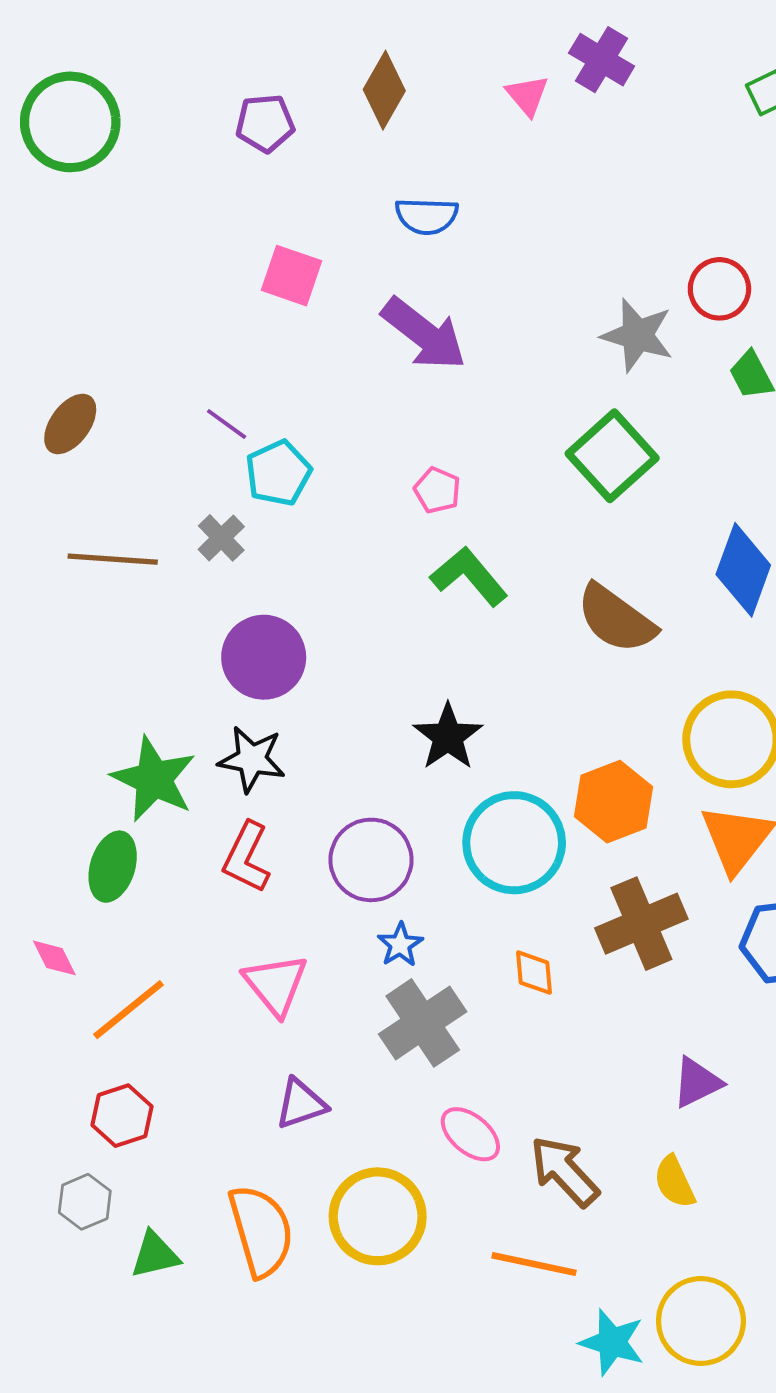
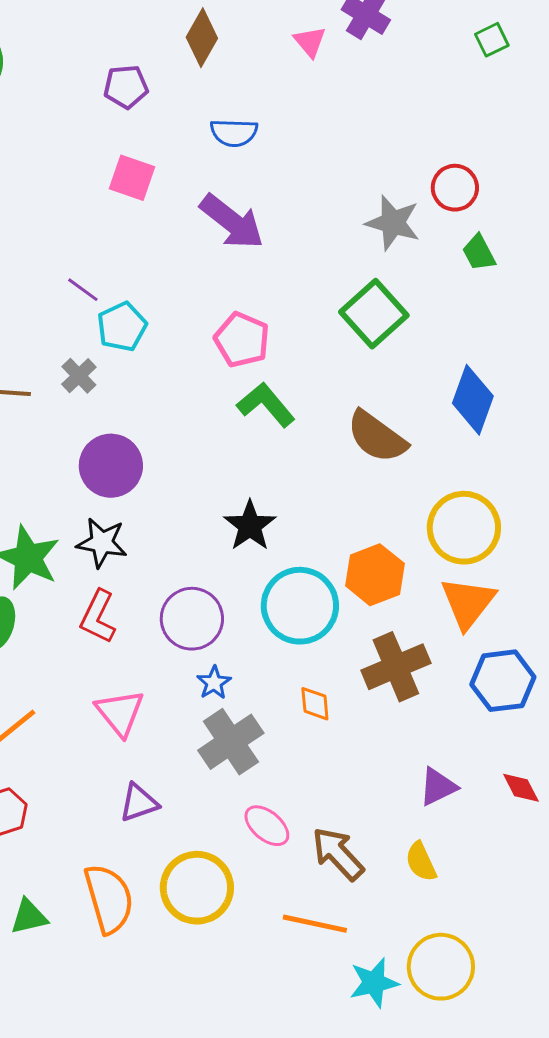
purple pentagon: (265, 123) -> (126, 87), moved
pink pentagon: (437, 490) -> (242, 340), size x1.6
cyan star: (612, 1342) -> (374, 983), turned -30

